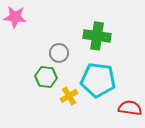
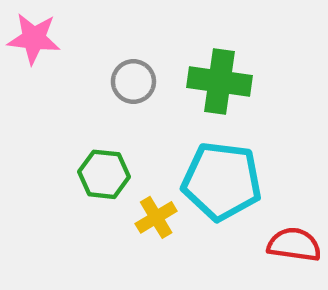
gray circle: (59, 53) -> (133, 82), moved

